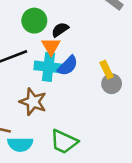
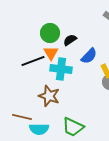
orange triangle: (51, 46) -> (51, 53), moved
blue semicircle: (68, 66) -> (89, 56), moved

